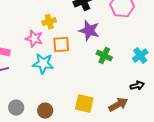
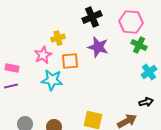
pink star: (34, 39) -> (43, 55), turned 30
green cross: (104, 56) -> (139, 45), moved

